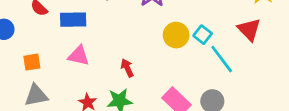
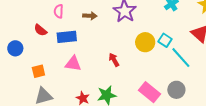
red arrow: (127, 68) -> (114, 60), moved

